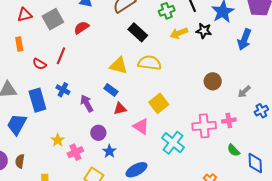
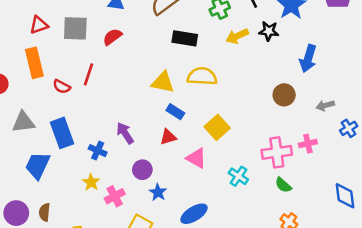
gray square: (53, 19) -> (75, 28), turned 35
black rectangle: (138, 32) -> (185, 38), turned -30
blue arrow: (244, 40) -> (308, 59), moved
orange rectangle: (19, 44) -> (34, 63), size x1.6
blue cross: (63, 90) -> (98, 151), moved
blue rectangle: (111, 90) -> (175, 112), moved
gray arrow: (244, 92) -> (325, 105), turned 32
cyan cross: (173, 143) -> (238, 176), size x0.7
green semicircle: (234, 150) -> (283, 185), moved

